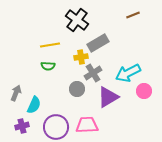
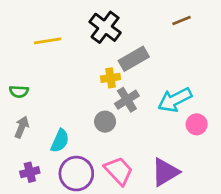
yellow line: (50, 45) -> (48, 41), moved
green semicircle: (48, 66) -> (19, 92), moved
purple triangle: (108, 97) -> (165, 172), moved
cyan semicircle: (34, 105) -> (60, 141), moved
pink trapezoid: (87, 125) -> (119, 171), turned 50

